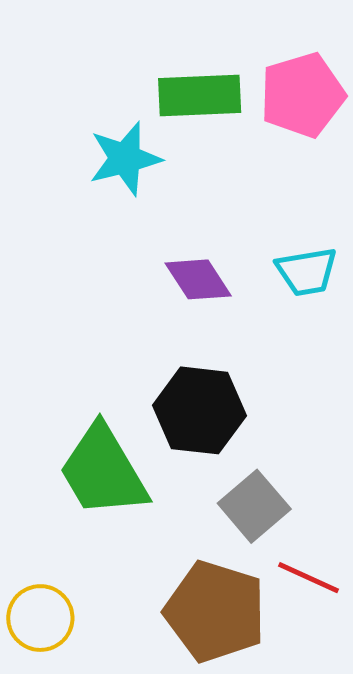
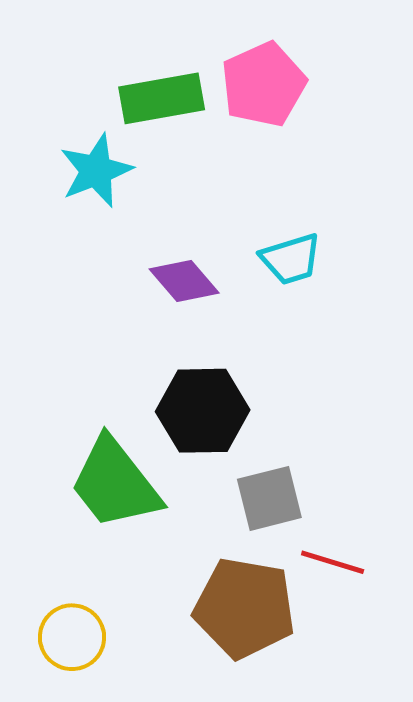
gray square: (254, 506) -> (269, 498), turned 34

